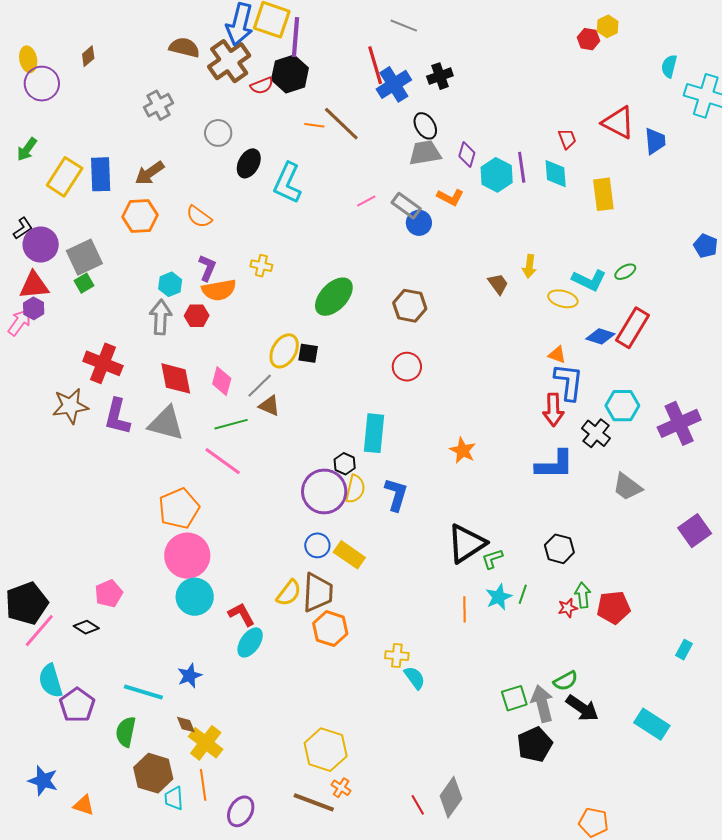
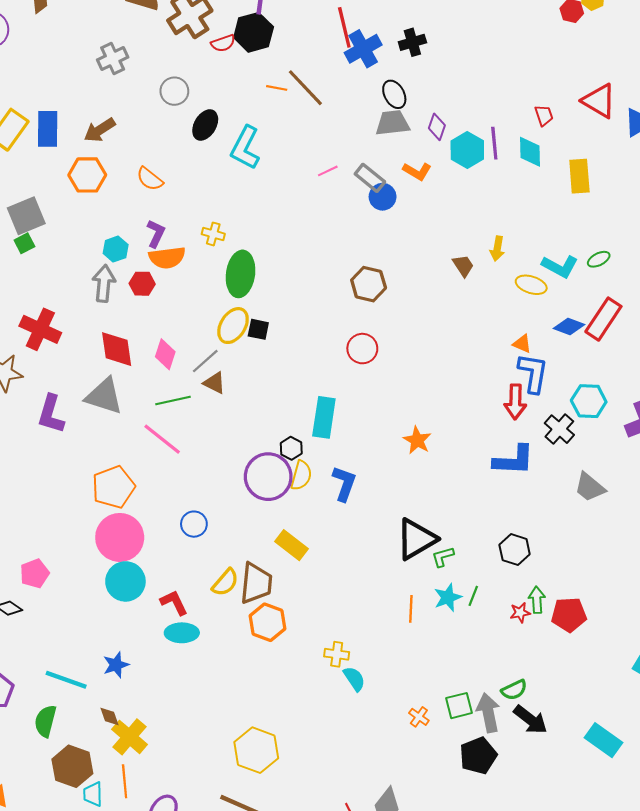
green ellipse: (334, 297) -> (241, 274), moved, turned -39
purple L-shape: (117, 417) -> (51, 414), moved
blue circle: (317, 545) -> (194, 524), moved
cyan ellipse: (250, 642) -> (182, 633), turned 52
orange cross: (341, 788) -> (419, 717), moved

